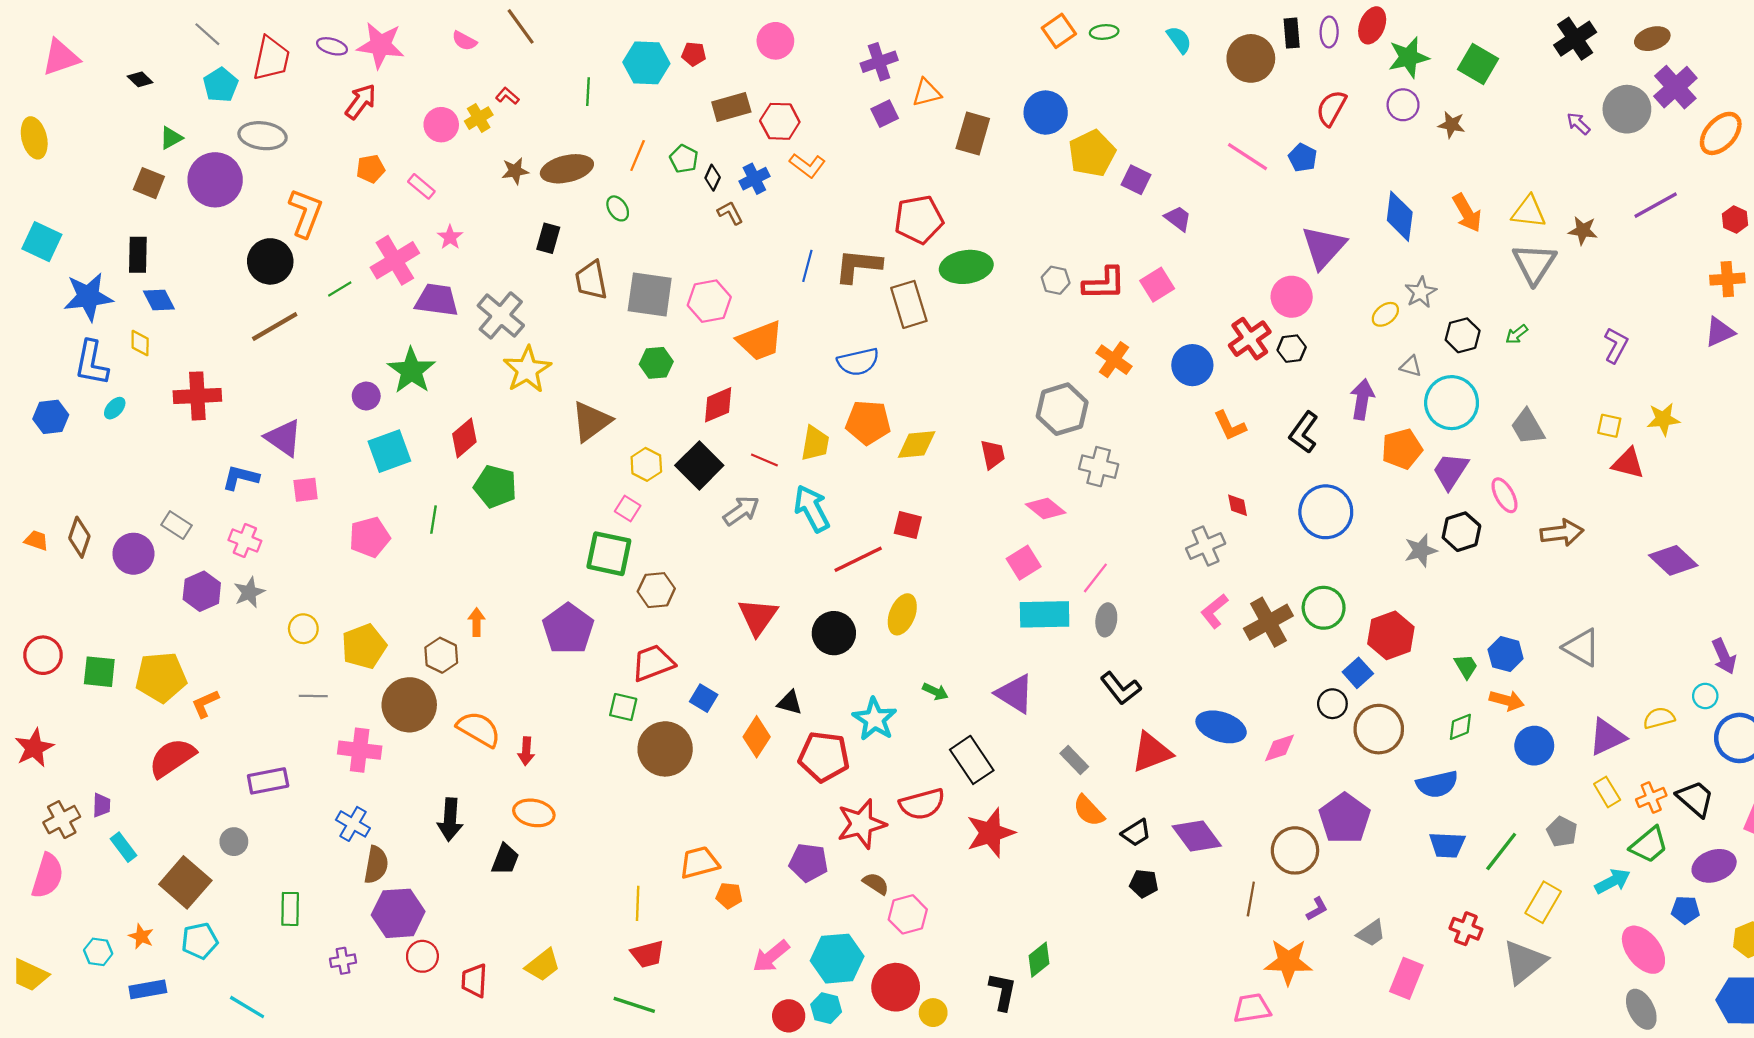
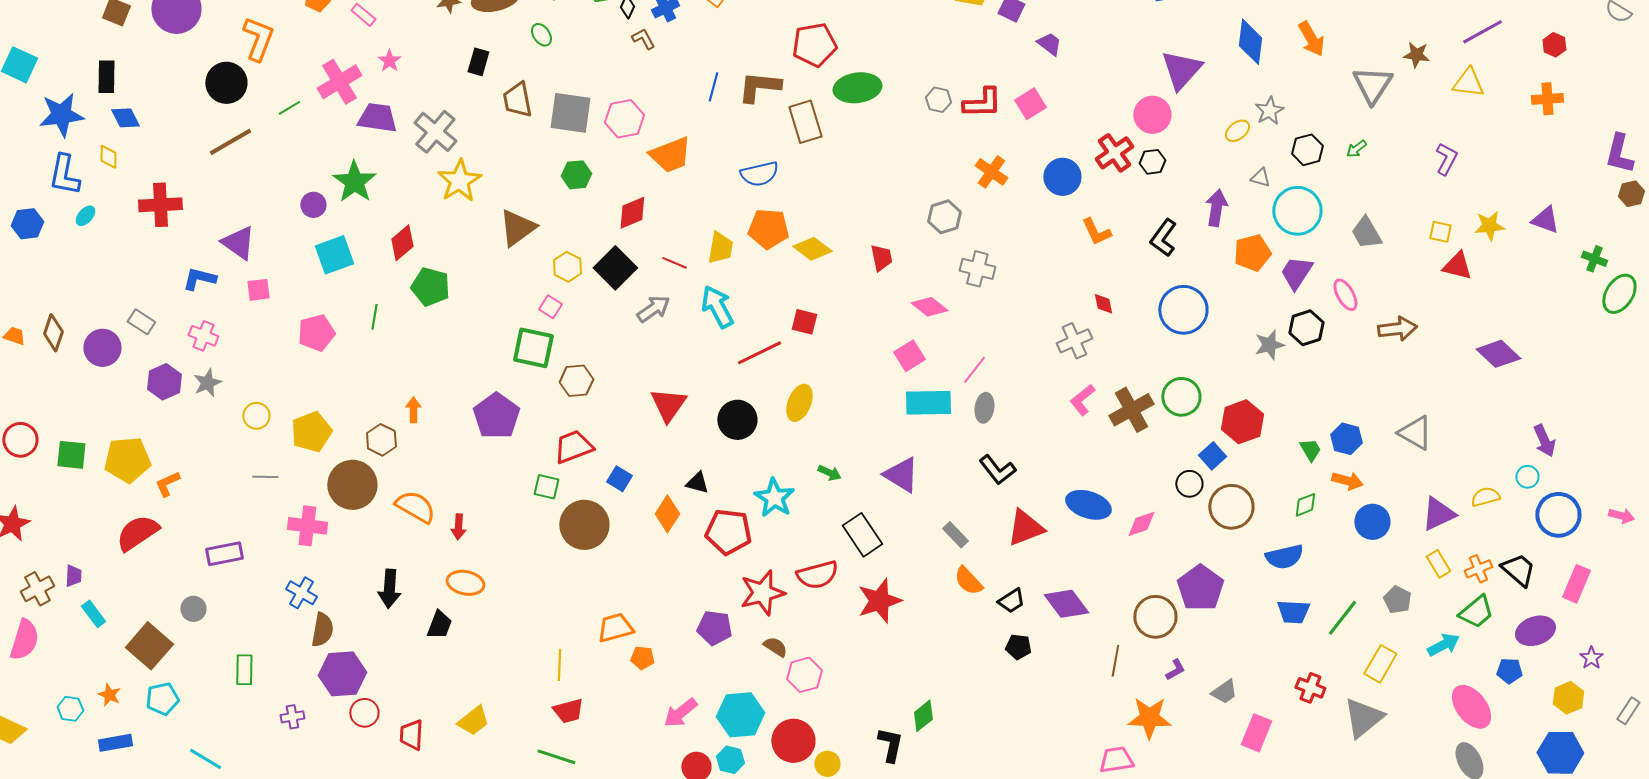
yellow triangle: (1529, 212) -> (1468, 83), moved
purple triangle: (1720, 332) -> (1545, 220), moved, turned 44
gray hexagon: (1062, 409) -> (944, 217), size x0.7
yellow diamond: (917, 445) -> (812, 249), turned 42

